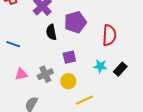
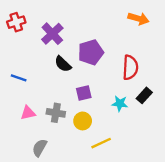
black semicircle: (51, 32) -> (63, 64), turned -35
black rectangle: (120, 69) -> (144, 95), moved
gray cross: (45, 74) -> (56, 113), turned 35

